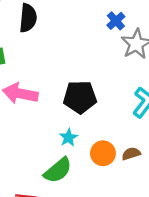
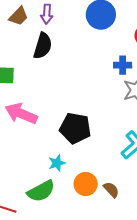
blue cross: (116, 21) -> (123, 65), turned 30
brown semicircle: (131, 154) -> (111, 190), turned 54

